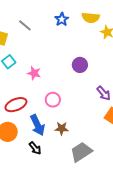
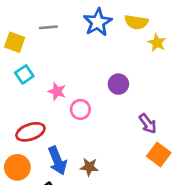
blue star: (62, 19) -> (98, 22), size x1.5
gray line: (25, 25) -> (48, 27), turned -48
pink circle: (53, 100) -> (80, 109), moved

